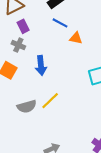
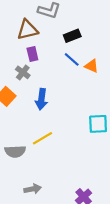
orange triangle: (76, 38) -> (92, 66), moved
gray semicircle: (27, 106) -> (15, 151), moved

